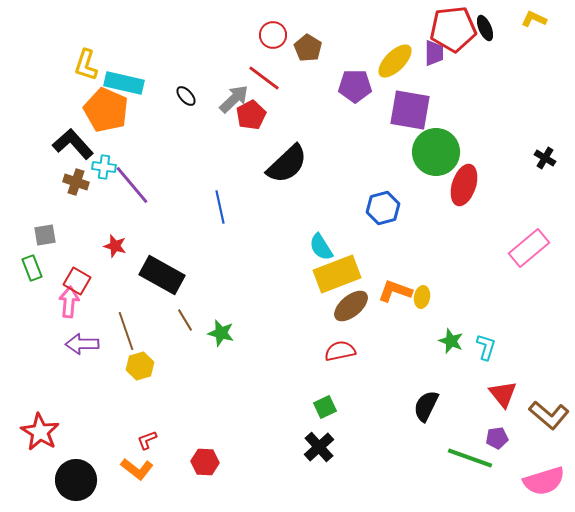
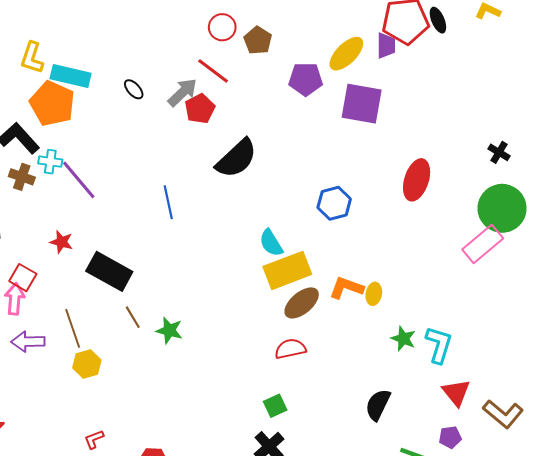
green circle: (436, 152) -> (502, 208), moved
cyan L-shape: (486, 347) -> (439, 345), size x1.4

